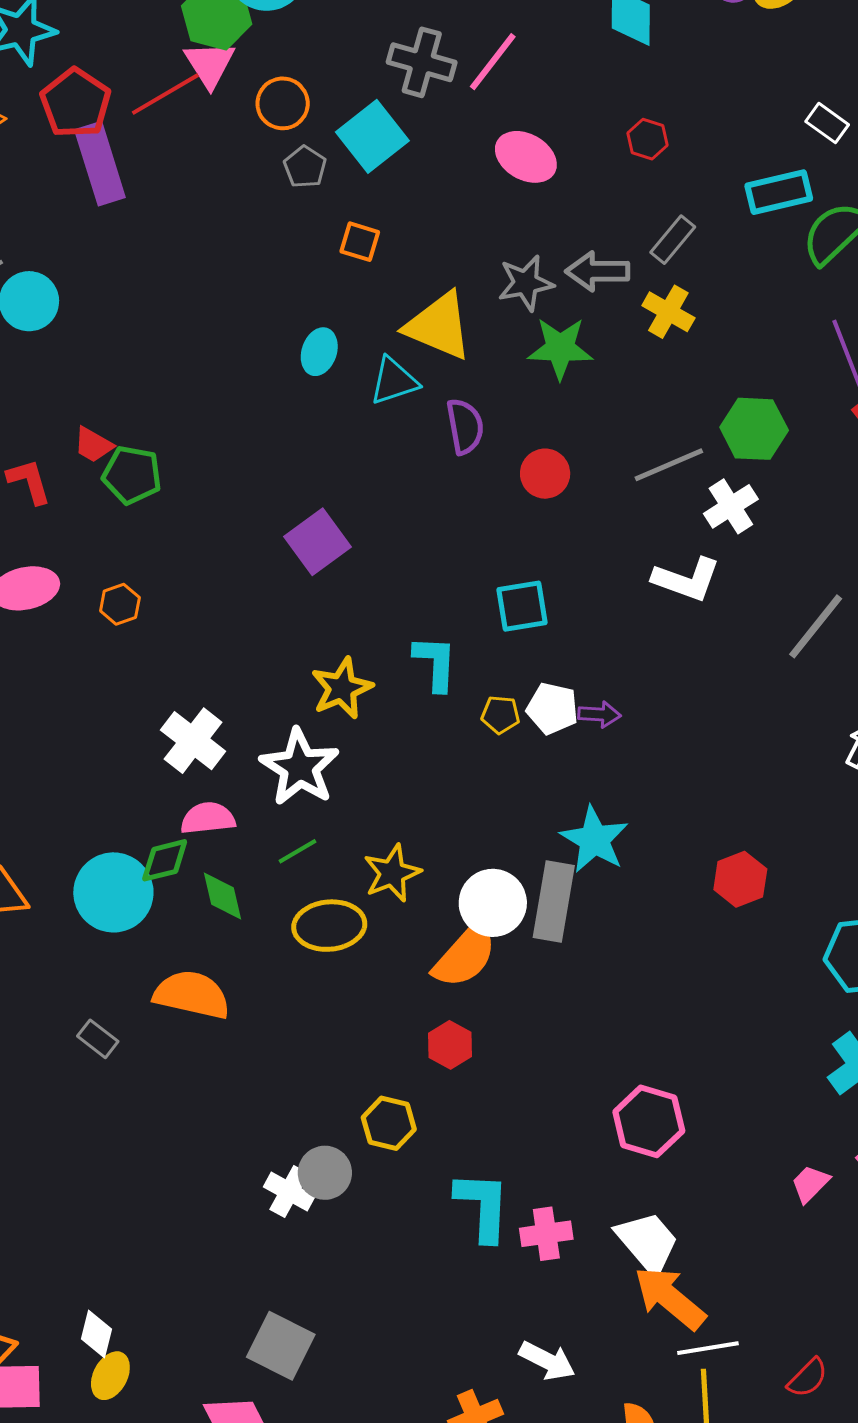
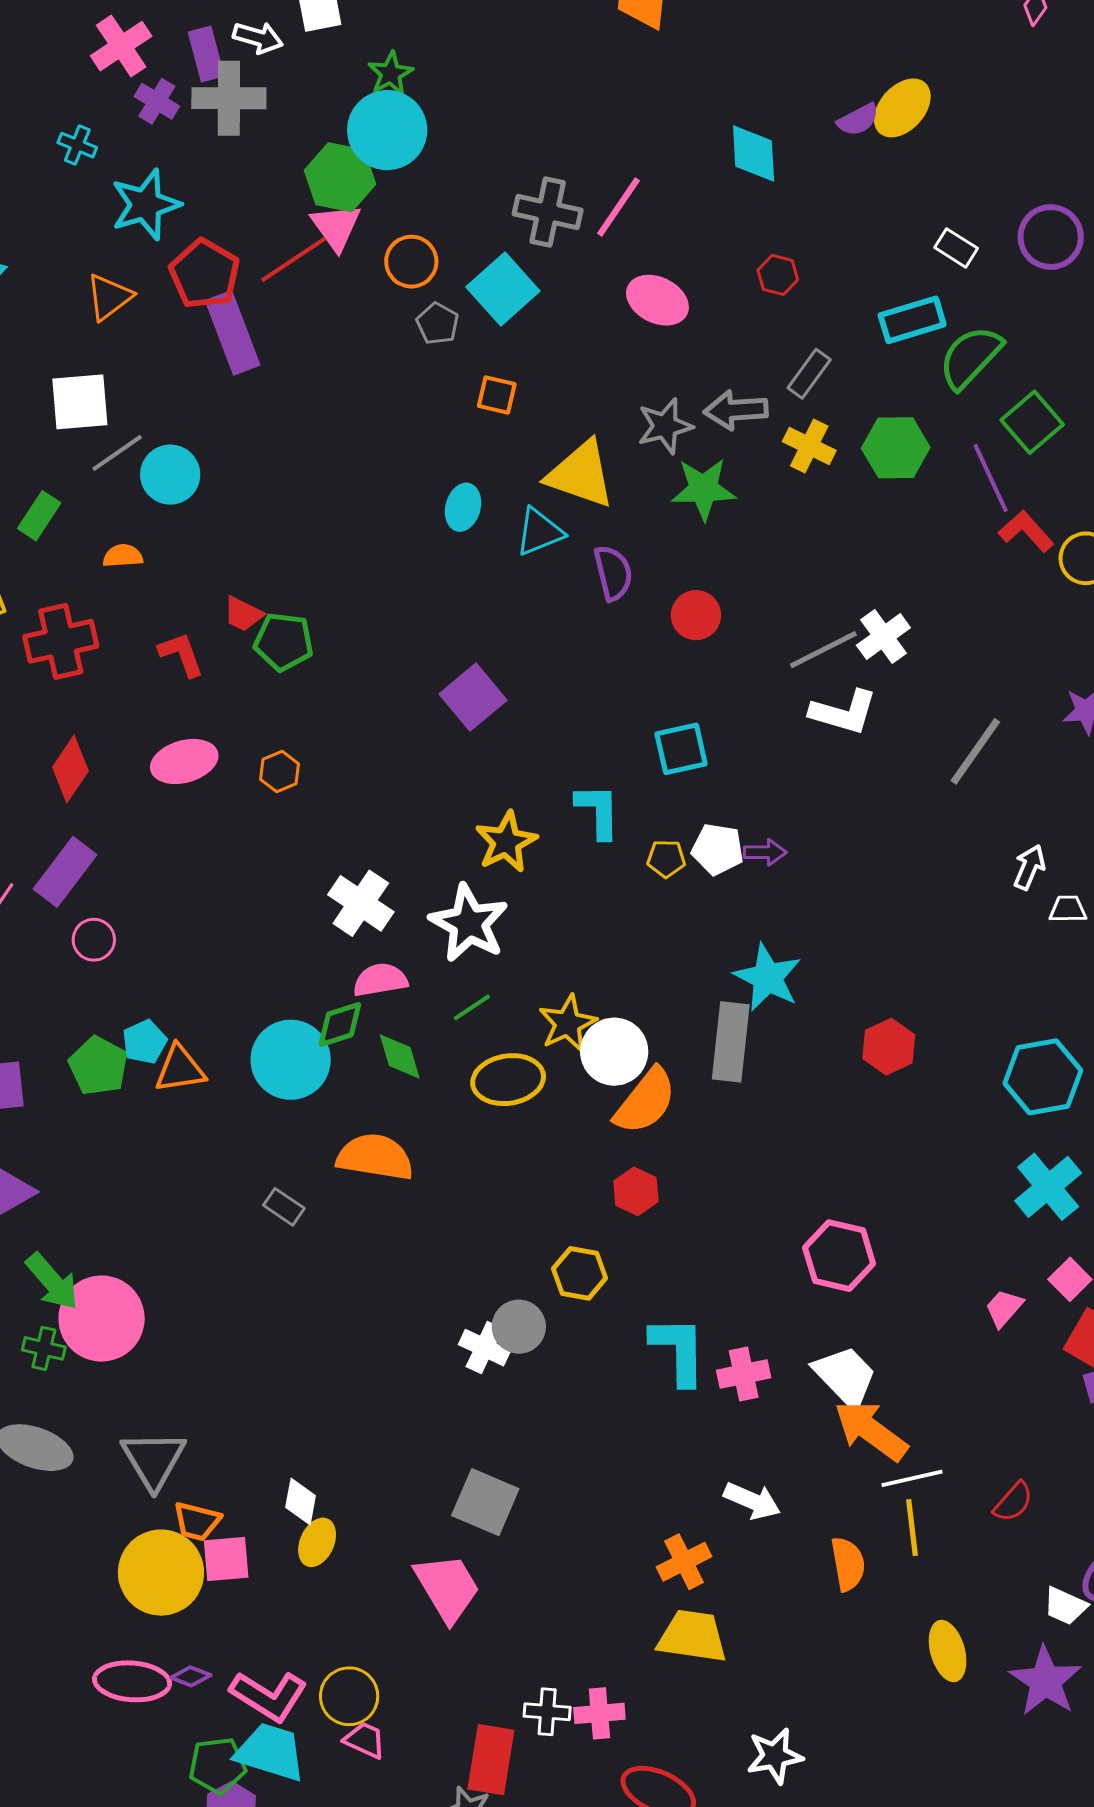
green hexagon: (754, 429) -> (896, 448), moved
gray line: (669, 465) -> (823, 650), moved
red hexagon: (740, 879) -> (889, 1047), moved
white circle: (493, 903) -> (614, 1052), moved

